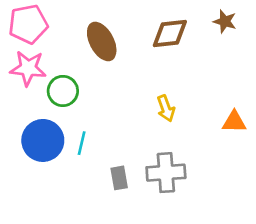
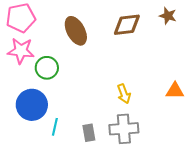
yellow arrow: (166, 108) -> (124, 94), moved
cyan line: (82, 143) -> (55, 127), moved

